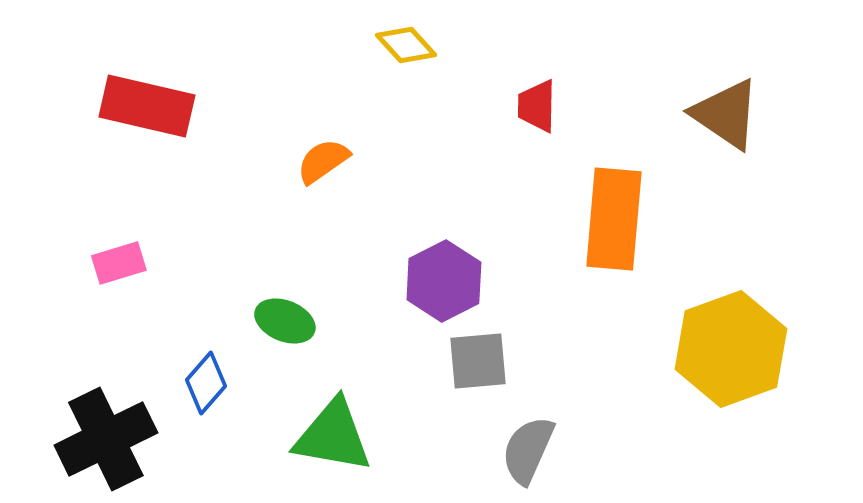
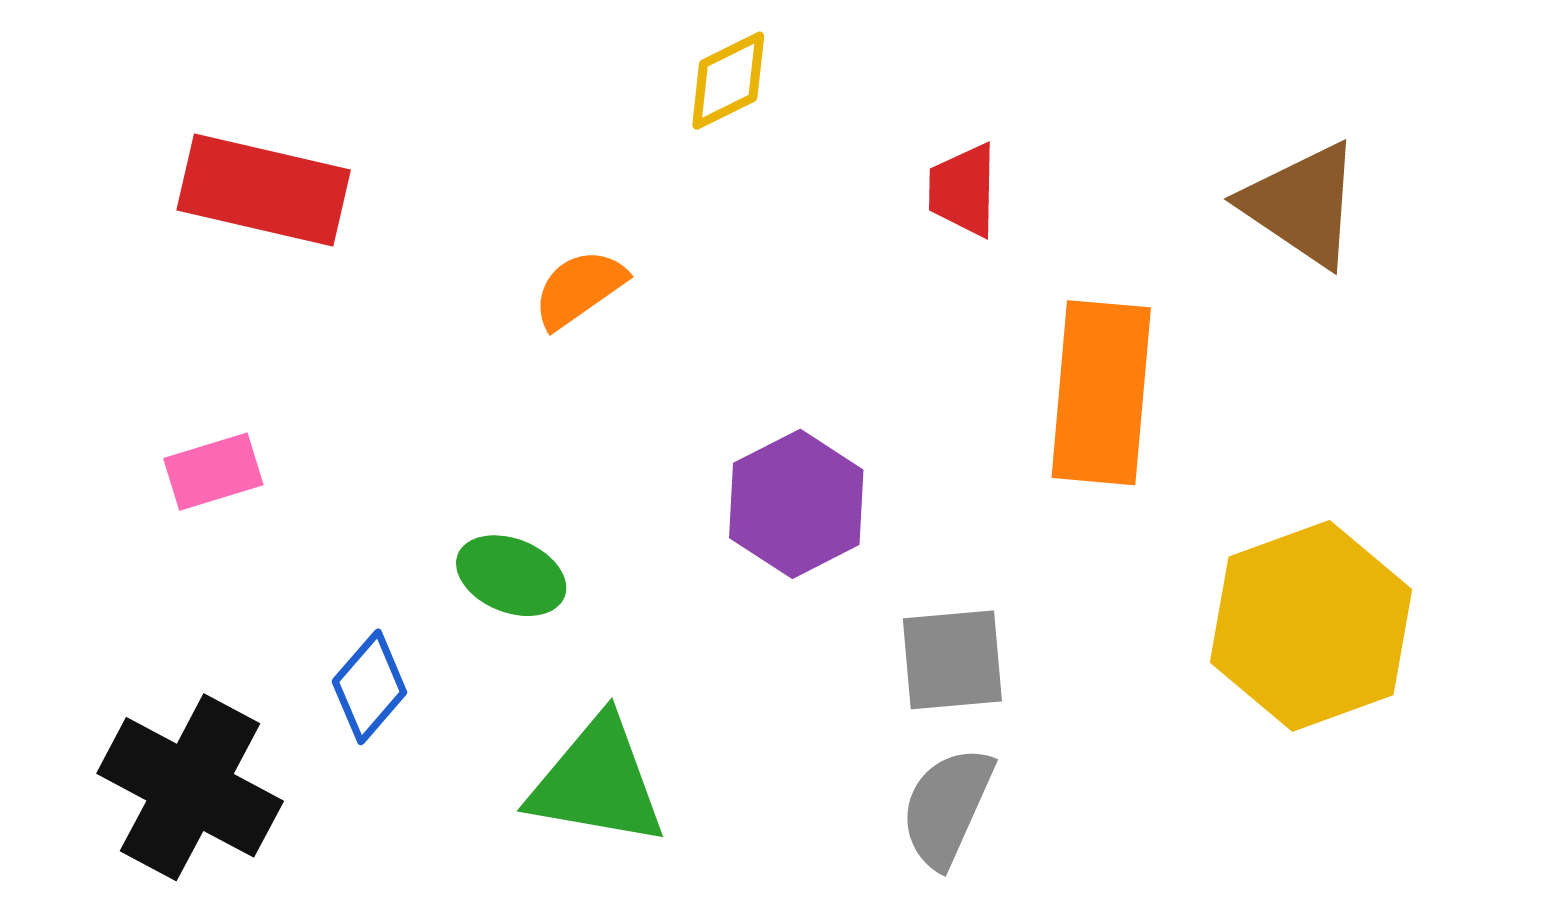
yellow diamond: (406, 45) -> (728, 81), turned -74
gray square: (478, 361) -> (952, 660), moved
black cross: (106, 439) -> (190, 787), turned -36

